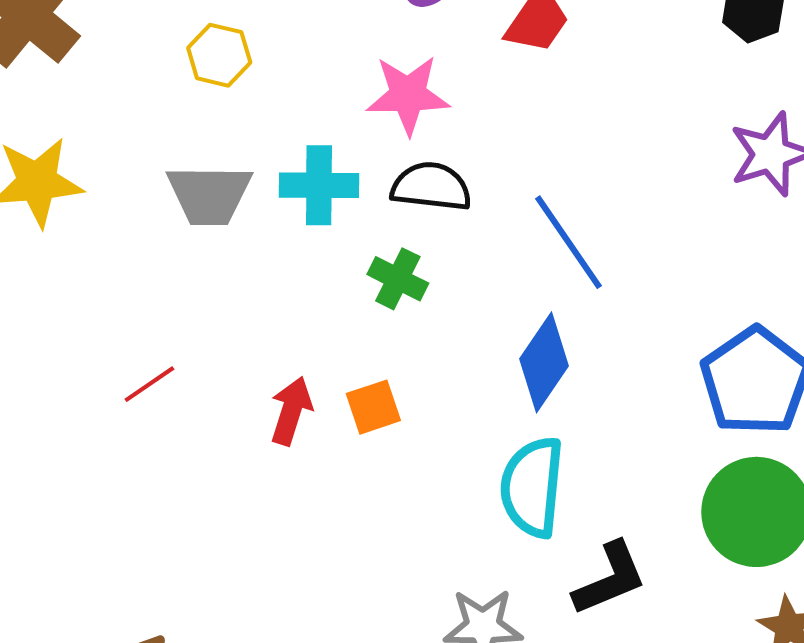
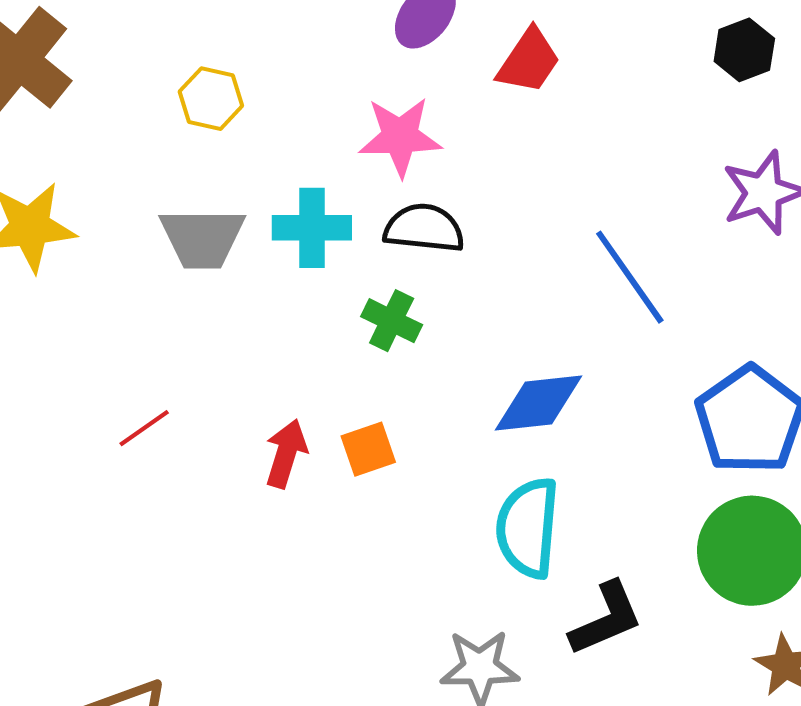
blue line: (569, 242) -> (630, 277), moved
blue diamond: (544, 362) -> (538, 403), turned 50

